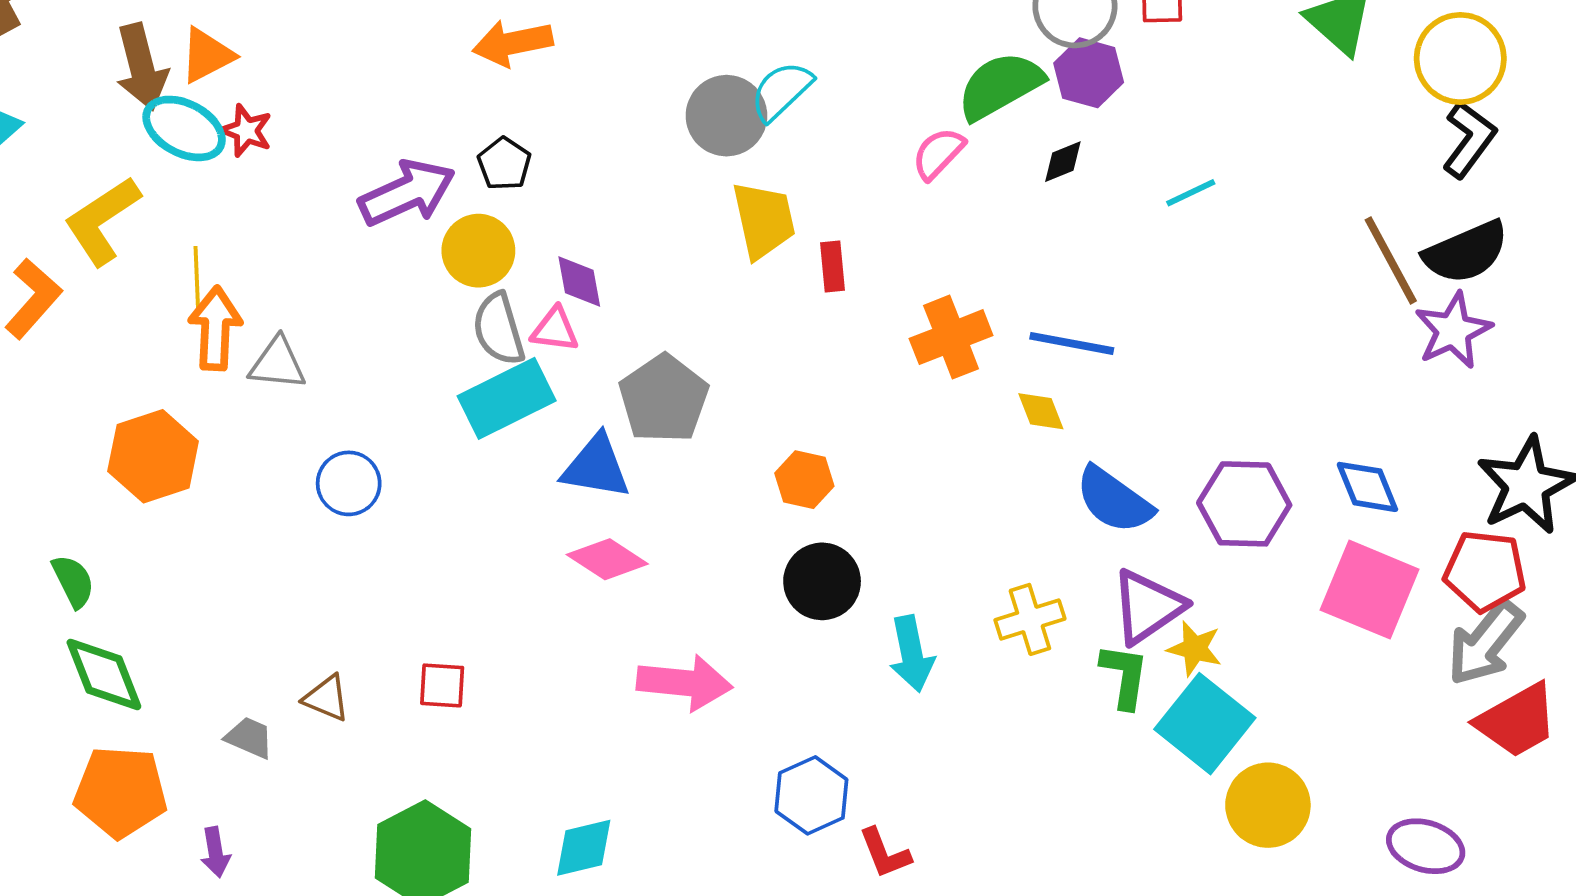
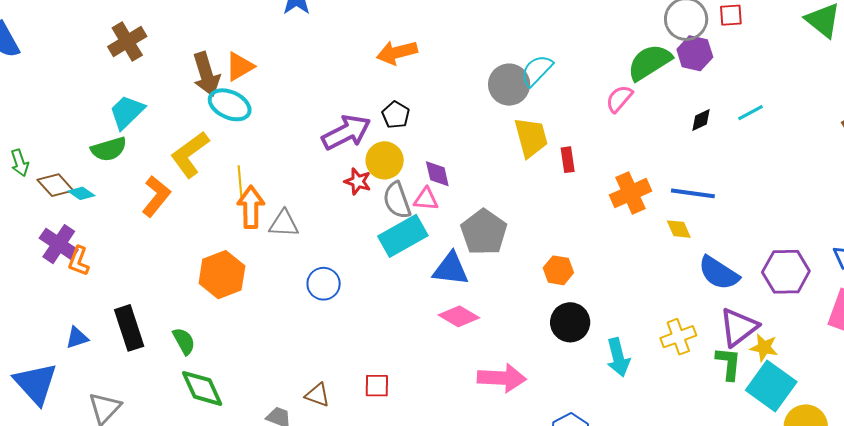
red star: (246, 131) -> (358, 181), moved
black diamond: (1063, 162) -> (701, 120), moved

